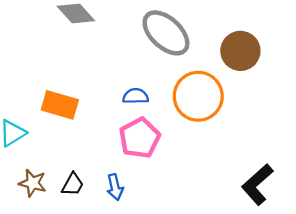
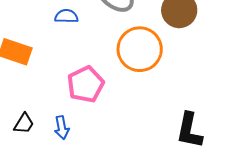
blue semicircle: (136, 96) -> (66, 16), moved
black L-shape: (257, 184) -> (189, 131), turned -39

